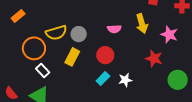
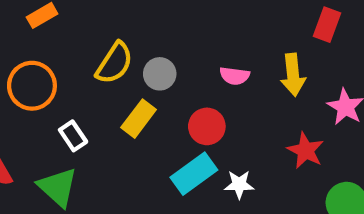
yellow semicircle: (56, 33) -> (114, 63), turned -50
orange circle: (34, 48) -> (32, 86), moved
cyan rectangle: (103, 79) -> (194, 174), size x1.5

